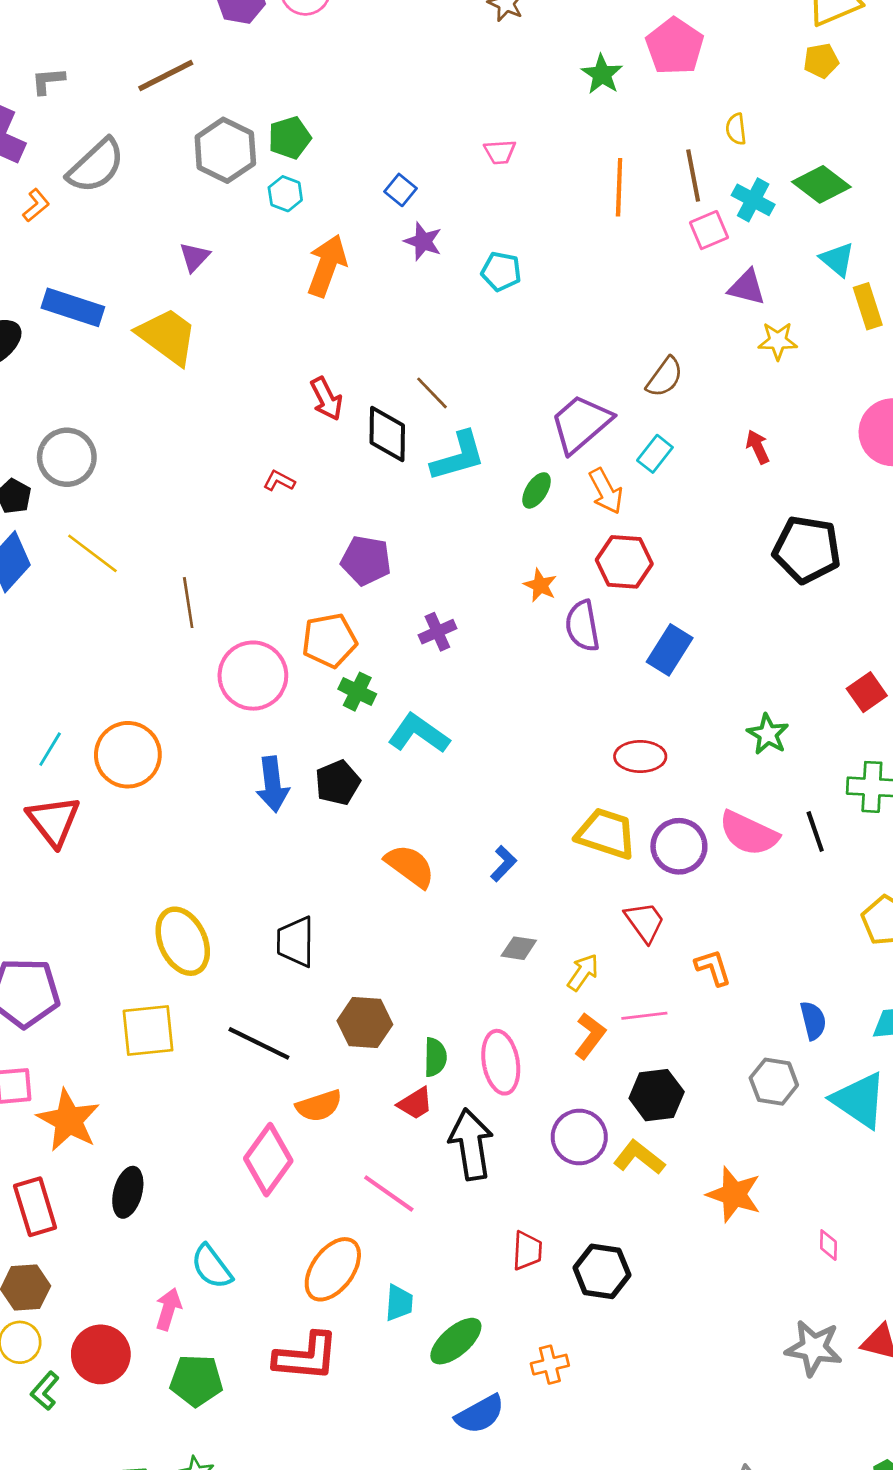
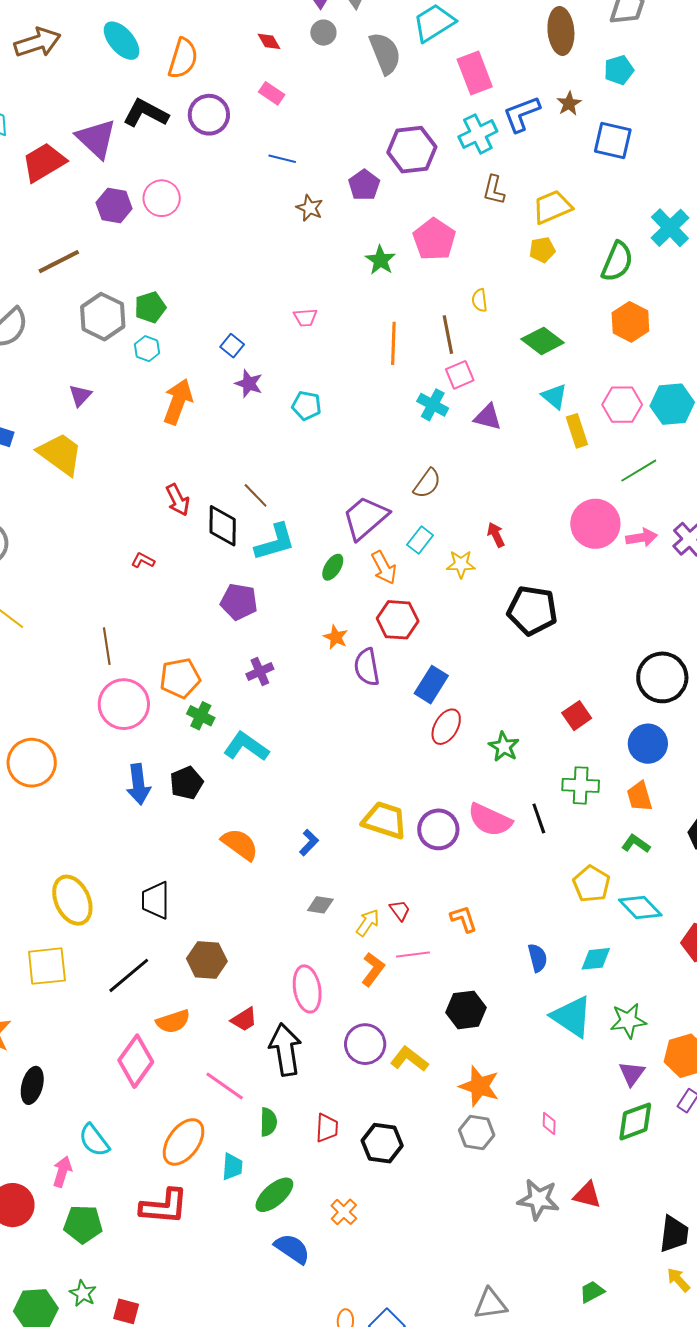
cyan cross: (753, 200) -> (433, 405), moved
yellow star: (778, 341) -> (461, 564), moved
purple pentagon: (366, 561) -> (239, 602), moved
brown line: (188, 603) -> (107, 646), moved
red ellipse: (640, 756) -> (446, 727), moved, turned -60
red trapezoid: (645, 922) -> (400, 910), moved, size x0.7
black line: (259, 1043) -> (129, 975), turned -66
green semicircle: (435, 1057) -> (268, 1122), moved
gray hexagon: (774, 1082) -> (477, 1133), moved
black hexagon: (657, 1095) -> (466, 1010), moved
orange cross: (550, 1365) -> (344, 1212), turned -32
blue semicircle: (480, 1414) -> (292, 1249), turned -117

